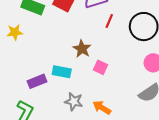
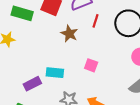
brown star: (82, 49) -> (69, 34), moved

